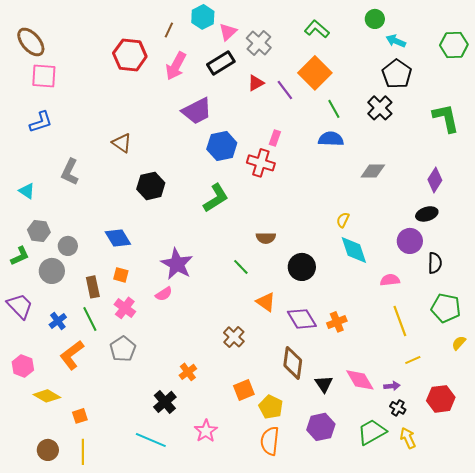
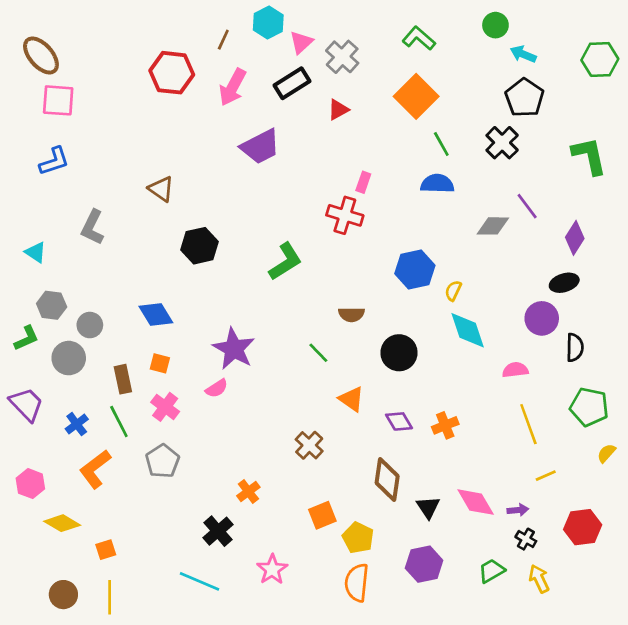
purple line: (285, 90) -> (527, 206), moved
blue hexagon: (222, 146) -> (415, 270), moved
purple diamond: (302, 319) -> (399, 421), size x0.7
green trapezoid: (372, 432) -> (491, 571), size x0.7

